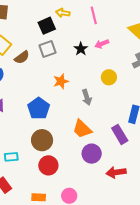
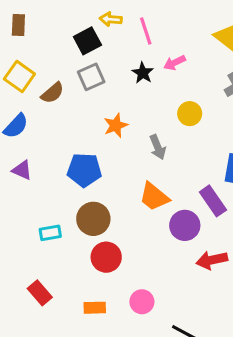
pink line: (94, 15) -> (146, 31), moved
blue pentagon: (39, 108) -> (84, 170), turned -30
purple circle: (92, 154) -> (185, 225), moved
cyan rectangle: (11, 157) -> (50, 233), moved

